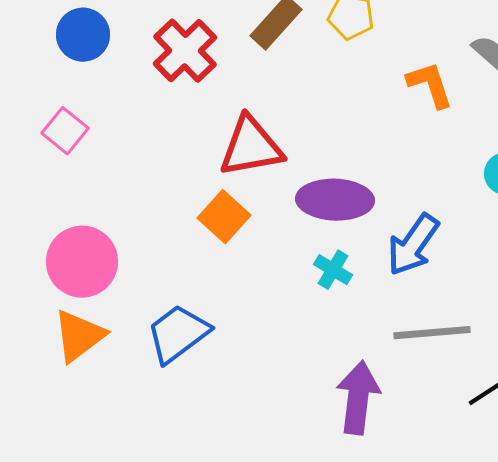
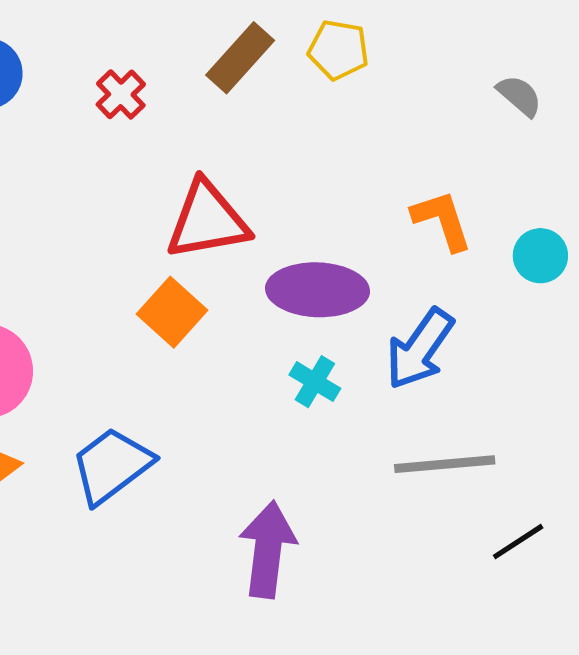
red cross: (185, 51) -> (121, 94), size x0.6
orange L-shape: (430, 85) -> (442, 220), moved
purple arrow: (358, 398) -> (268, 549), moved

